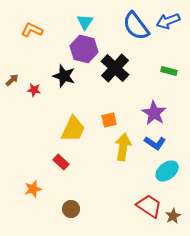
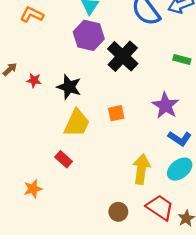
black star: (64, 76) -> (69, 87), moved
blue L-shape: (155, 143) -> (180, 138), moved
yellow arrow: (123, 147) -> (141, 169), moved
brown circle: (71, 209) -> (118, 212), moved

